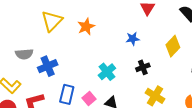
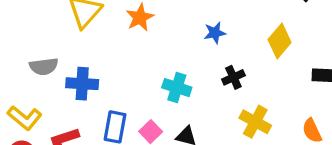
blue cross: (48, 66) -> (82, 84), turned 30
cyan cross: (107, 72) -> (177, 88), turned -30

